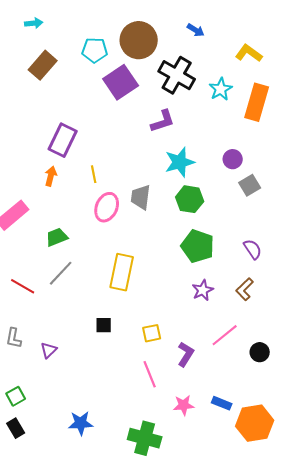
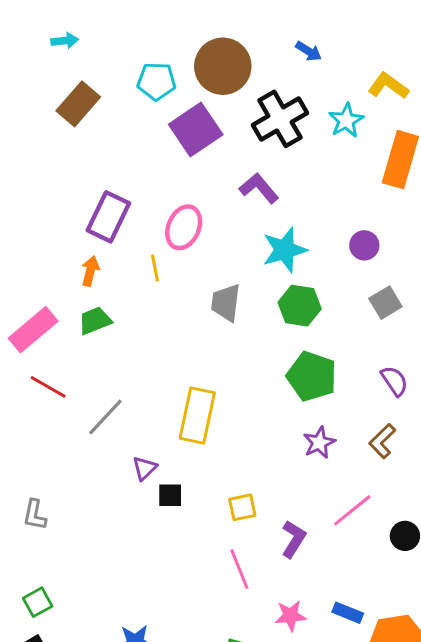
black cross: (177, 75) -> (280, 119), turned 30
cyan star: (221, 89) -> (346, 120), moved
purple L-shape: (163, 121) -> (259, 188), turned -112
gray square: (250, 185) -> (385, 303), moved
pink ellipse: (107, 207) -> (184, 227), moved
green trapezoid: (57, 237) -> (95, 321), moved
red line: (23, 286) -> (48, 387), moved
purple triangle: (49, 350) -> (145, 468), moved

